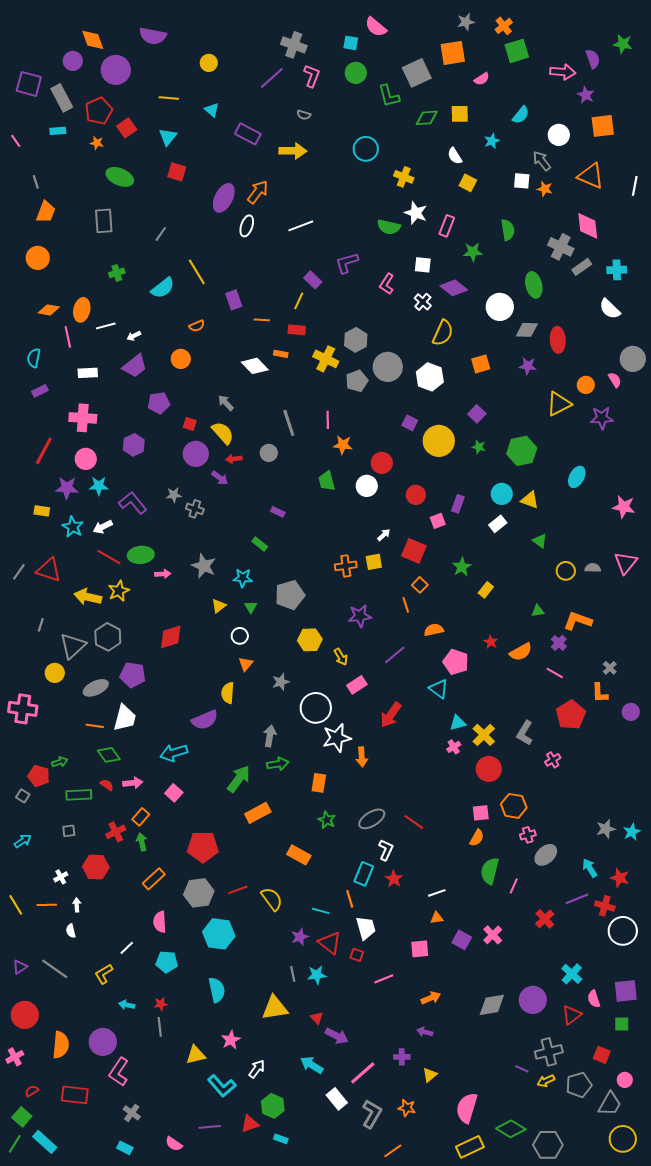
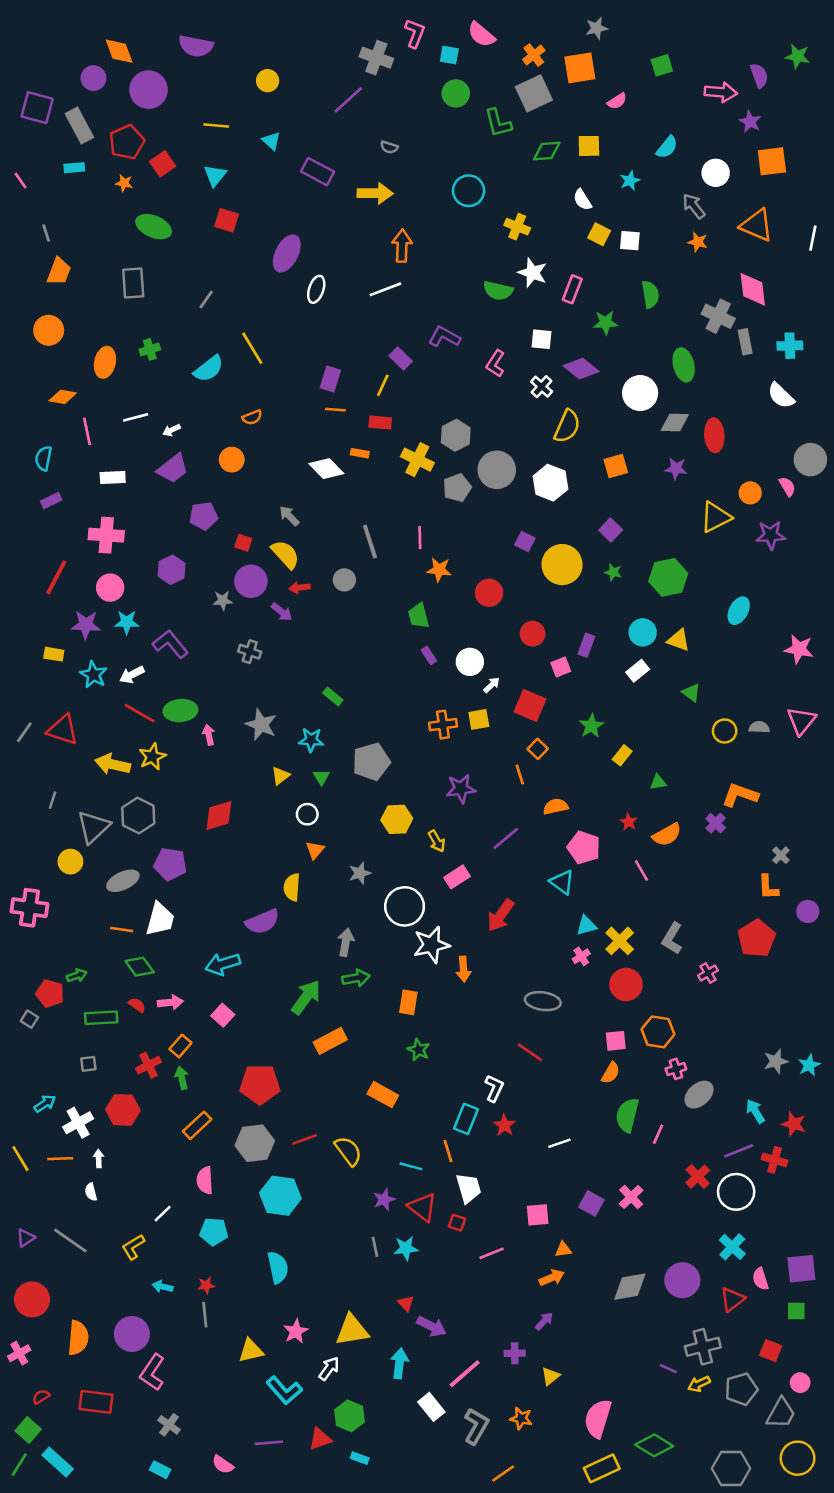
orange cross: (504, 26) -> (534, 55), moved
green square: (517, 51) -> (662, 65), size x0.7
pink L-shape: (312, 76) -> (415, 33), moved
white square: (522, 181) -> (630, 241), moved
orange arrow: (258, 192) -> (402, 246), moved, turned -35
purple L-shape: (347, 263) -> (444, 337), turned 45
gray rectangle: (582, 267) -> (745, 342), turned -66
purple rectangle: (234, 300) -> (330, 379), moved, turned 36
orange ellipse: (82, 310) -> (105, 362), moved
white circle: (367, 486) -> (470, 662), moved
gray star: (174, 495) -> (223, 600), moved
purple rectangle: (278, 512) -> (429, 655), moved, turned 32
pink arrow: (163, 574) -> (209, 735), turned -98
green triangle: (538, 611) -> (658, 782), moved
pink line: (555, 673) -> (641, 871), moved, turned 30
red pentagon: (571, 715) -> (757, 938), moved
gray ellipse: (372, 819) -> (543, 1001), moved, turned 40
cyan arrow: (23, 841) -> (45, 1104), moved
white cross: (61, 877) -> (78, 1123), size x1.6
orange triangle: (437, 918) -> (563, 1249), moved
white circle: (623, 931) -> (736, 1192), moved
yellow triangle: (275, 1008) -> (352, 1330), moved
purple arrow: (425, 1032) -> (544, 1321), turned 119
cyan arrow: (312, 1065) -> (399, 1363), turned 65
gray hexagon: (548, 1145) -> (731, 1468), moved

